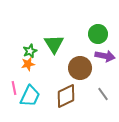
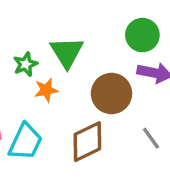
orange star: (28, 64) -> (46, 90), moved

